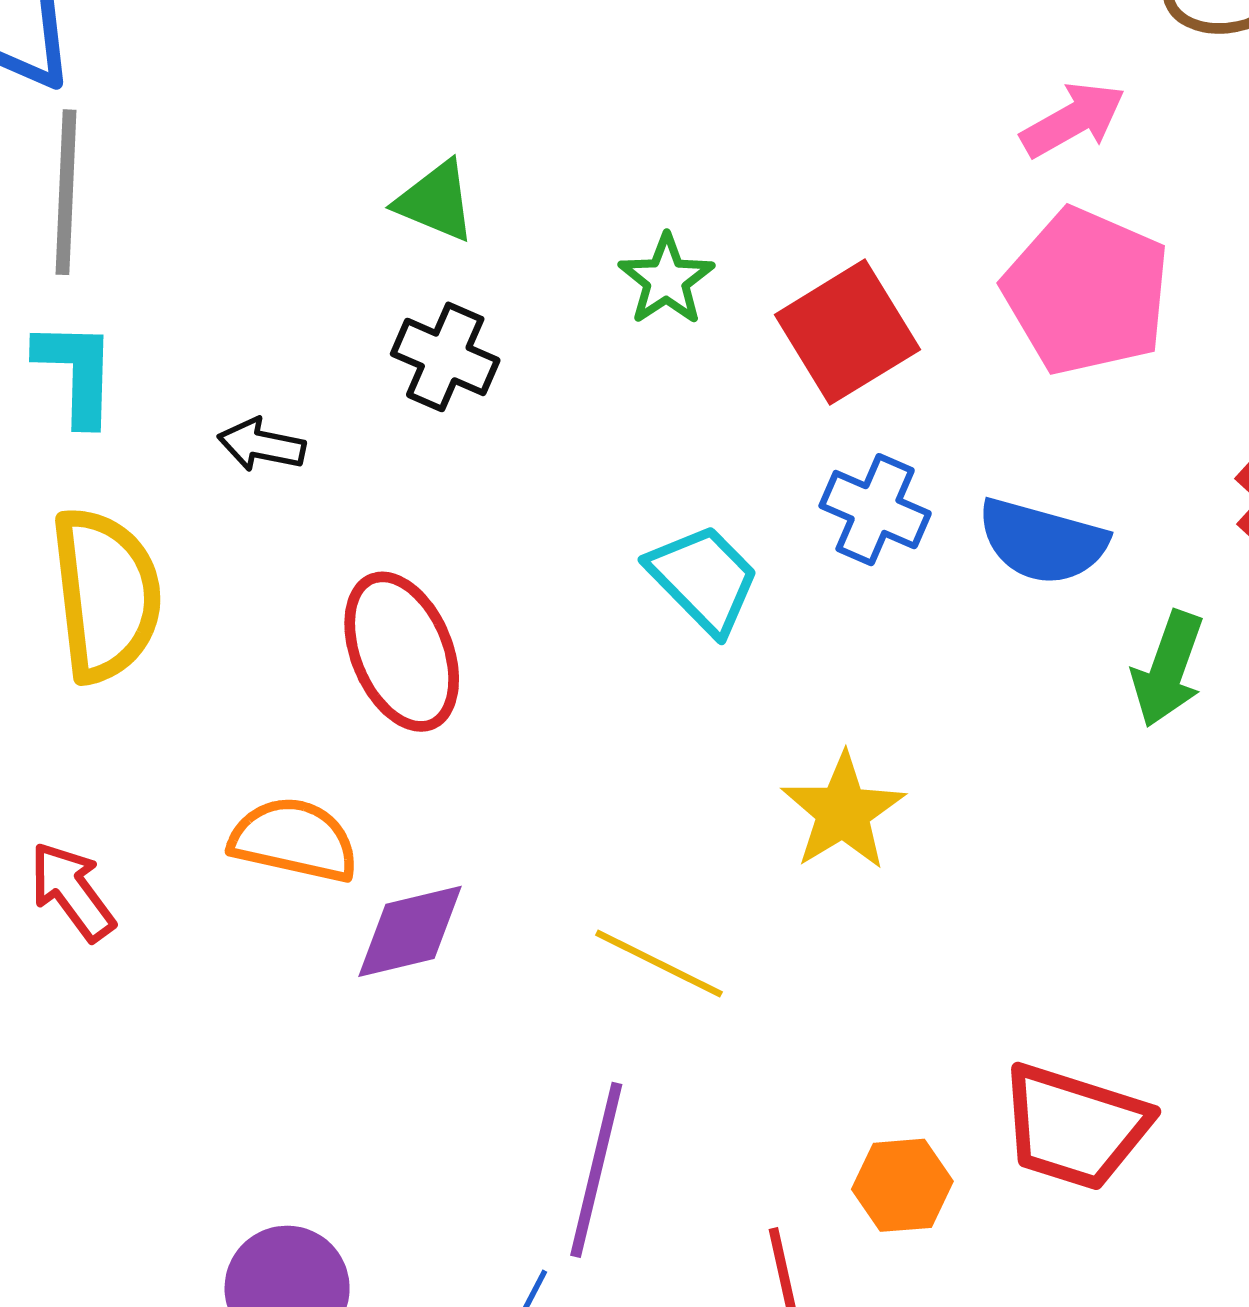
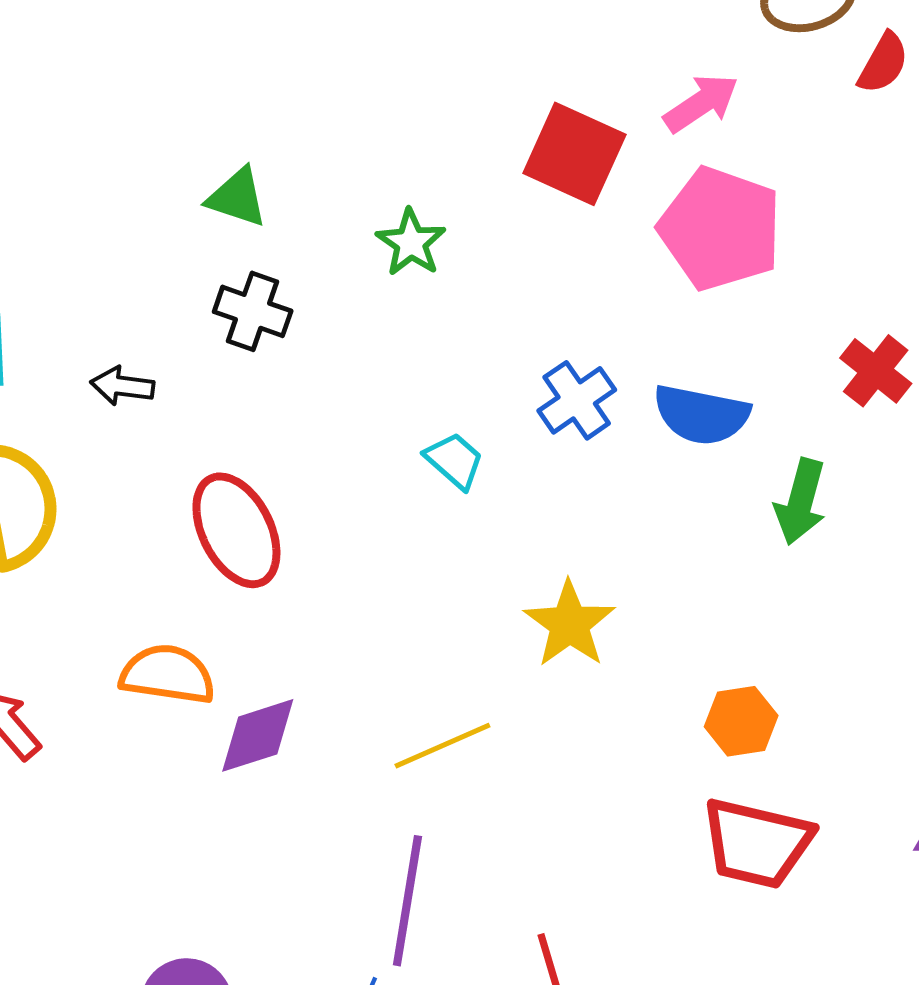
red square: (847, 332) -> (574, 154), moved, turned -30
blue cross: (875, 510) -> (577, 400), turned 36
cyan trapezoid: (704, 579) -> (454, 461), size x0.7
yellow line: (659, 964) -> (442, 746), turned -46
orange hexagon: (902, 1185) -> (741, 721), moved

